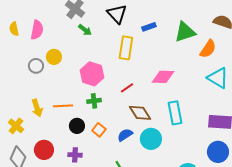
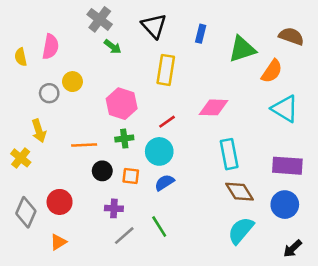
blue rectangle: (149, 27) -> (201, 34), moved, turned -56
yellow semicircle: (14, 29) -> (21, 57), moved
yellow arrow: (37, 108) -> (39, 131), moved
brown diamond: (140, 113) -> (239, 192), moved
yellow cross: (16, 126) -> (21, 158), moved
orange square: (99, 130) -> (131, 176), turned -32
cyan circle: (151, 139) -> (159, 151), moved
purple cross: (75, 155) -> (114, 208), moved

